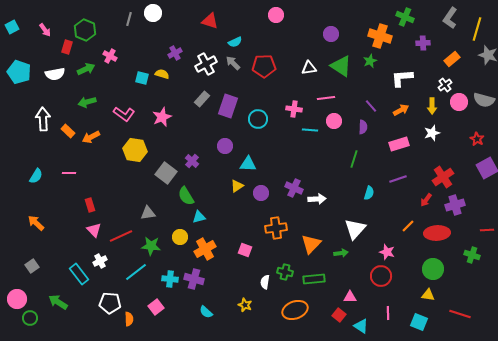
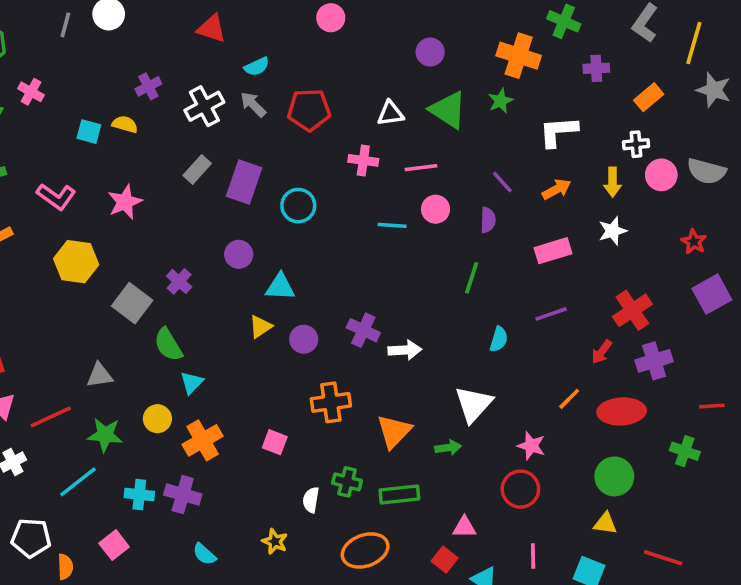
white cross: (445, 85) -> (636, 144), turned 32
pink cross: (294, 109) -> (363, 160), moved
cyan triangle: (199, 217) -> (192, 383), turned -32

